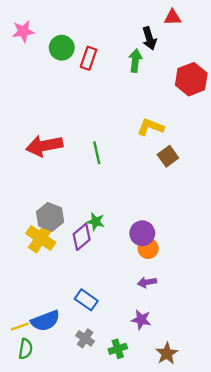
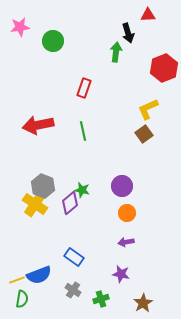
red rectangle: (89, 58) -> (84, 88), moved
yellow L-shape: (150, 127) -> (148, 109), moved, turned -45
purple circle: (142, 233) -> (122, 186), moved

